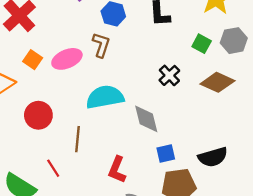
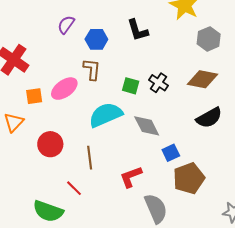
green square: (202, 44) -> (131, 86), moved
orange square: (33, 60) -> (34, 96), turned -30
black semicircle: (213, 157) -> (209, 118), moved
red L-shape: (117, 170) -> (131, 177), turned 60

